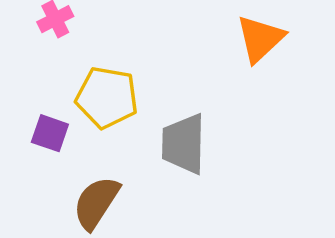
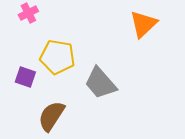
gray trapezoid: (184, 144) -> (100, 83), turned -42

